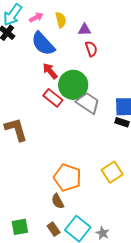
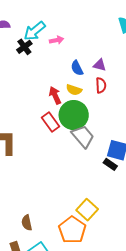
yellow semicircle: (61, 20) -> (74, 90), moved, turned 105
blue semicircle: (43, 44) -> (77, 68), moved, size x0.6
yellow square: (112, 172) -> (87, 210), turned -30
orange pentagon: (67, 178) -> (72, 230), moved

